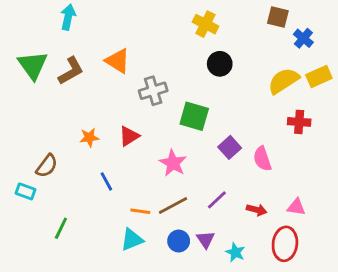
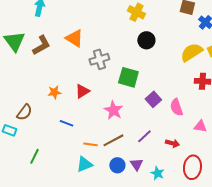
blue line: (106, 181) -> (66, 123), turned -40
pink triangle: (296, 207) -> (200, 126), moved

